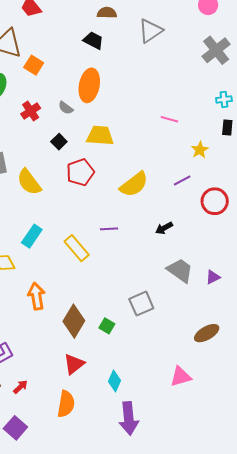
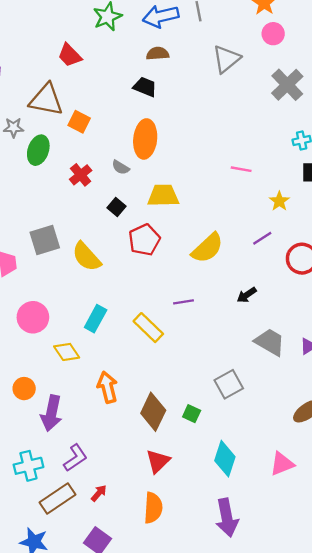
gray triangle: (151, 31) -> (226, 59), moved
cyan diamond: (115, 381) -> (225, 459), moved, size x1.4

